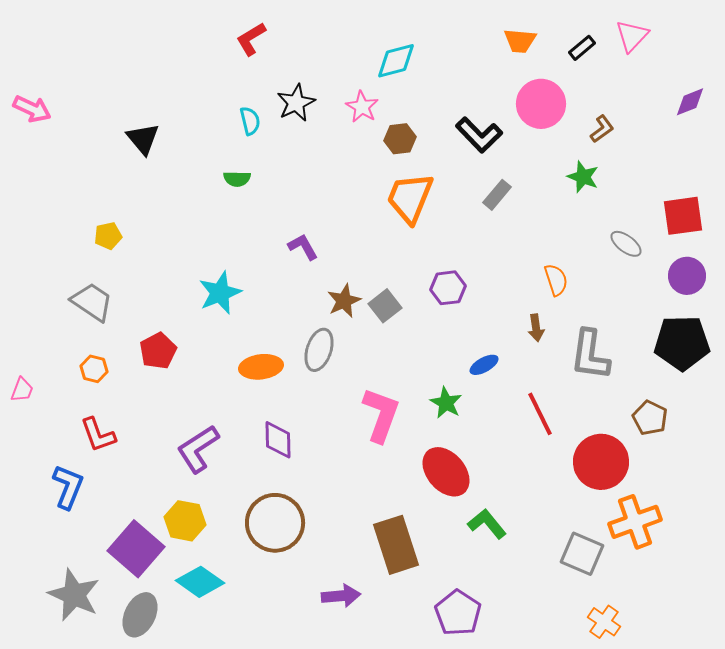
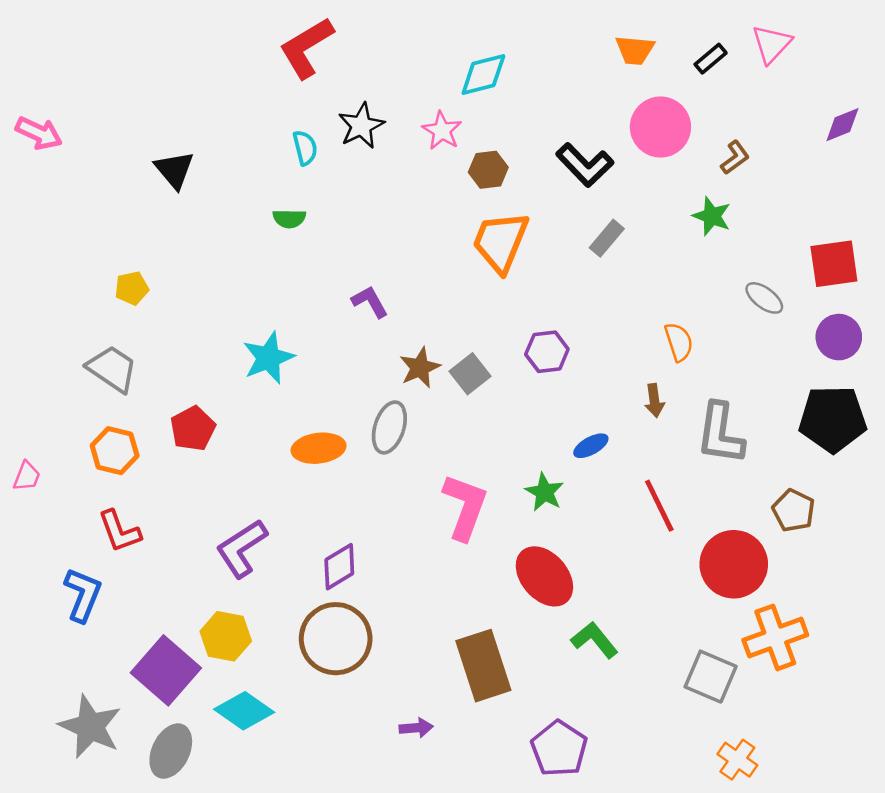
red L-shape: (251, 39) -> (306, 48), size x1.5
orange hexagon: (94, 369) -> (115, 451), size x1.4
purple diamond: (278, 440) -> (339, 567), moved, turned 60
purple arrow: (341, 596) -> (416, 728), size x0.7

